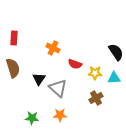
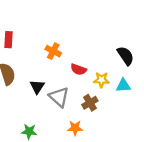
brown cross: (96, 98) -> (90, 103), moved
orange star: (60, 115) -> (75, 128), moved

